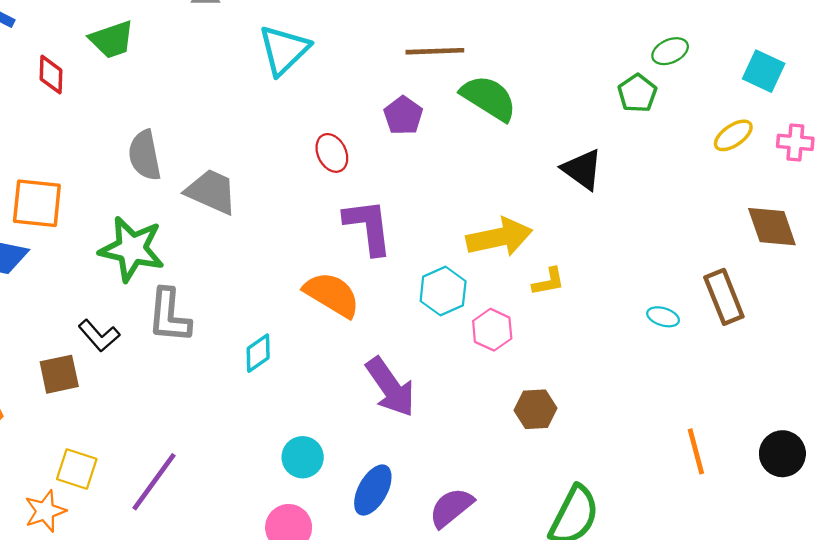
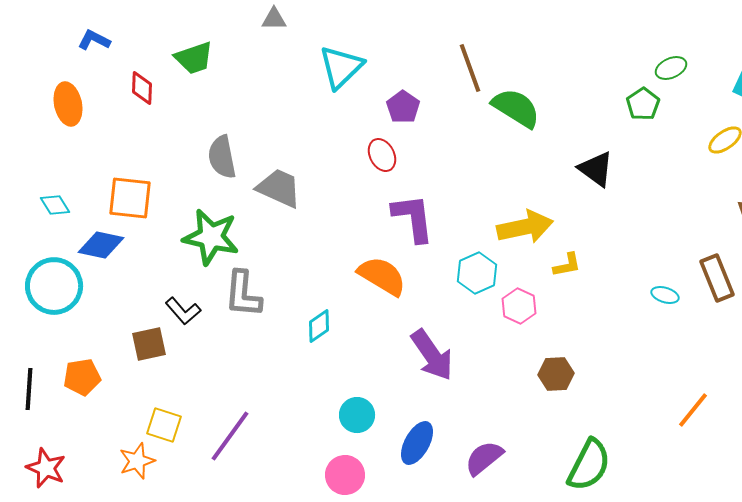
brown line: (435, 51) -> (470, 68), turned 72
purple pentagon: (403, 116) -> (403, 107), moved
orange line: (696, 451) -> (693, 410), turned 54

